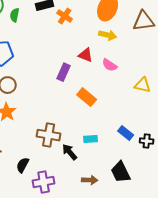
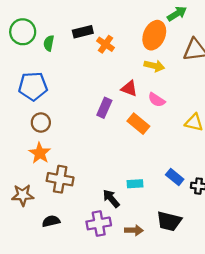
orange rectangle: (87, 97) -> (138, 124), moved
brown cross: (49, 135) -> (60, 179), moved
black semicircle: (23, 165) -> (51, 221), moved, turned 49
black trapezoid: (121, 172) -> (169, 221), turned -50
purple cross: (44, 182) -> (99, 223), moved

